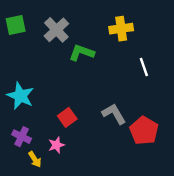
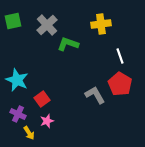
red square: (67, 117) -> (42, 99), moved
red pentagon: (144, 131) -> (120, 84), moved

